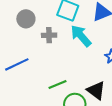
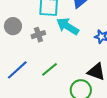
green line: (58, 85) -> (49, 69), moved

